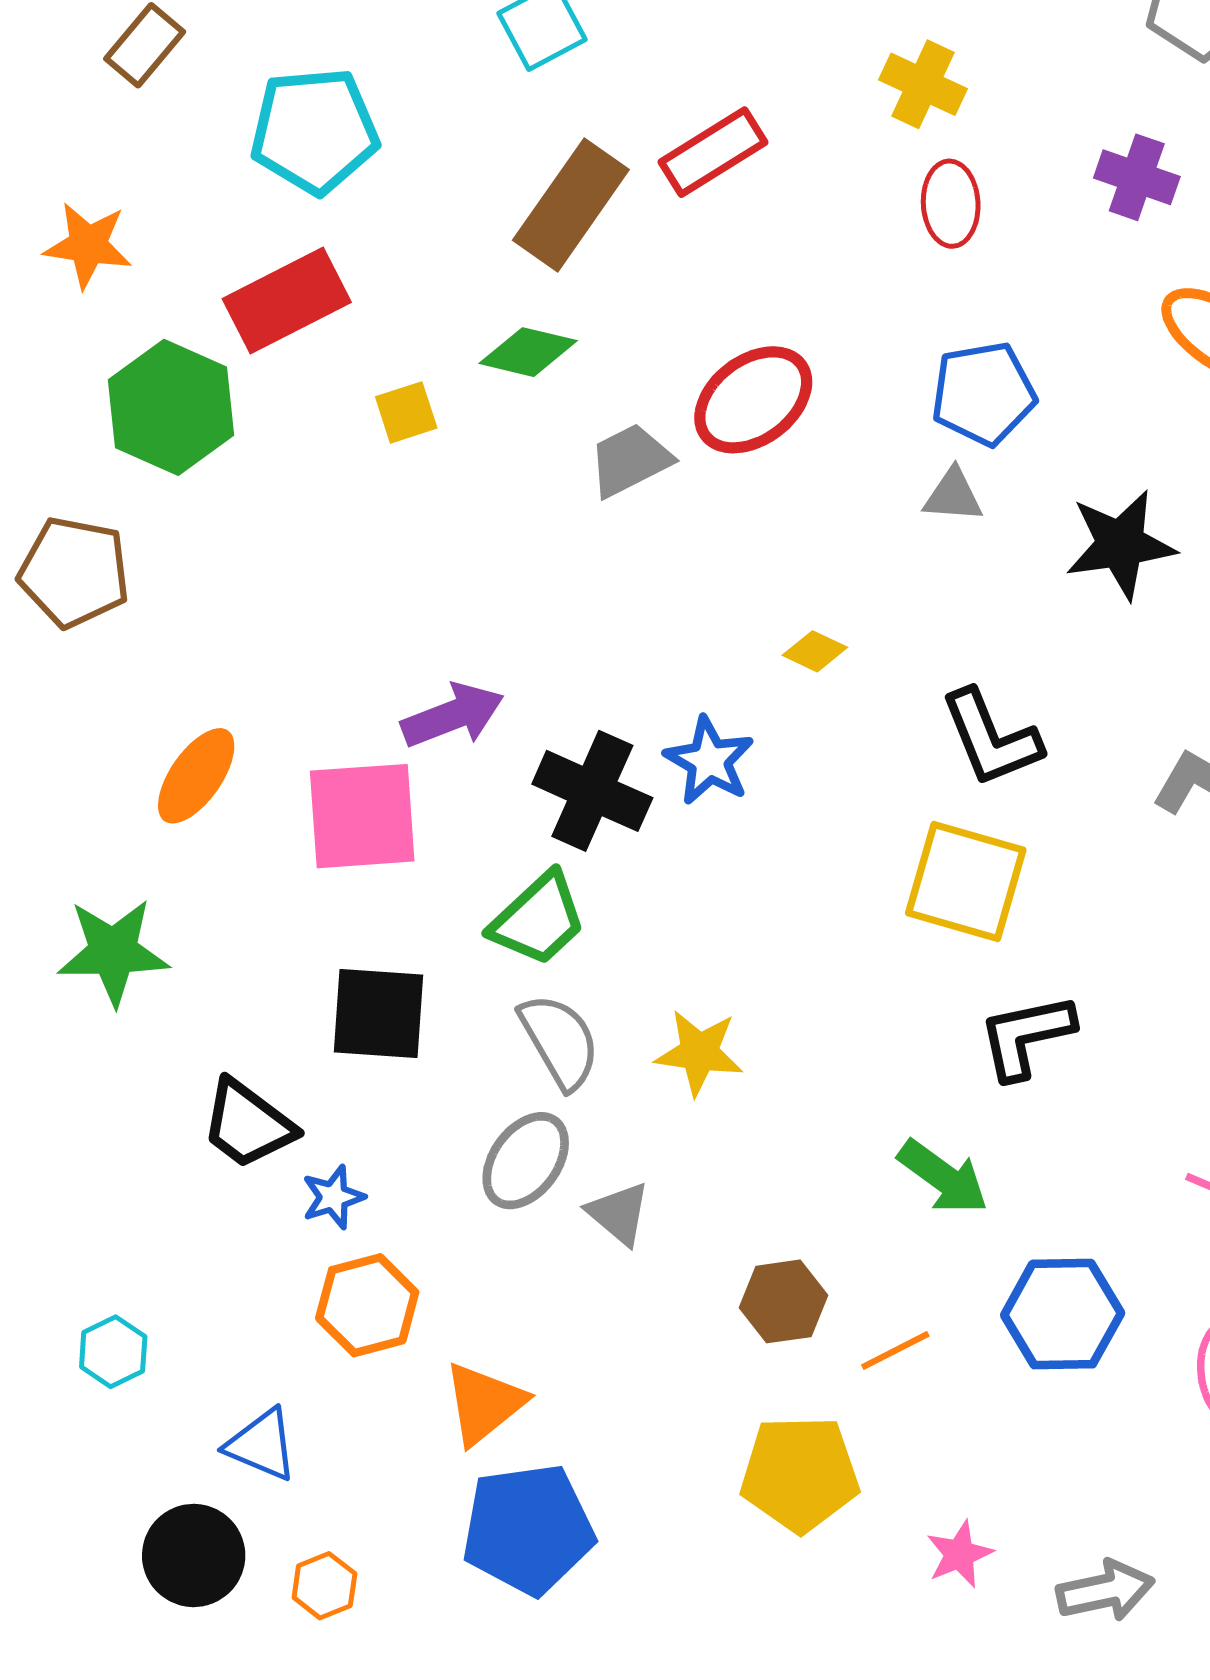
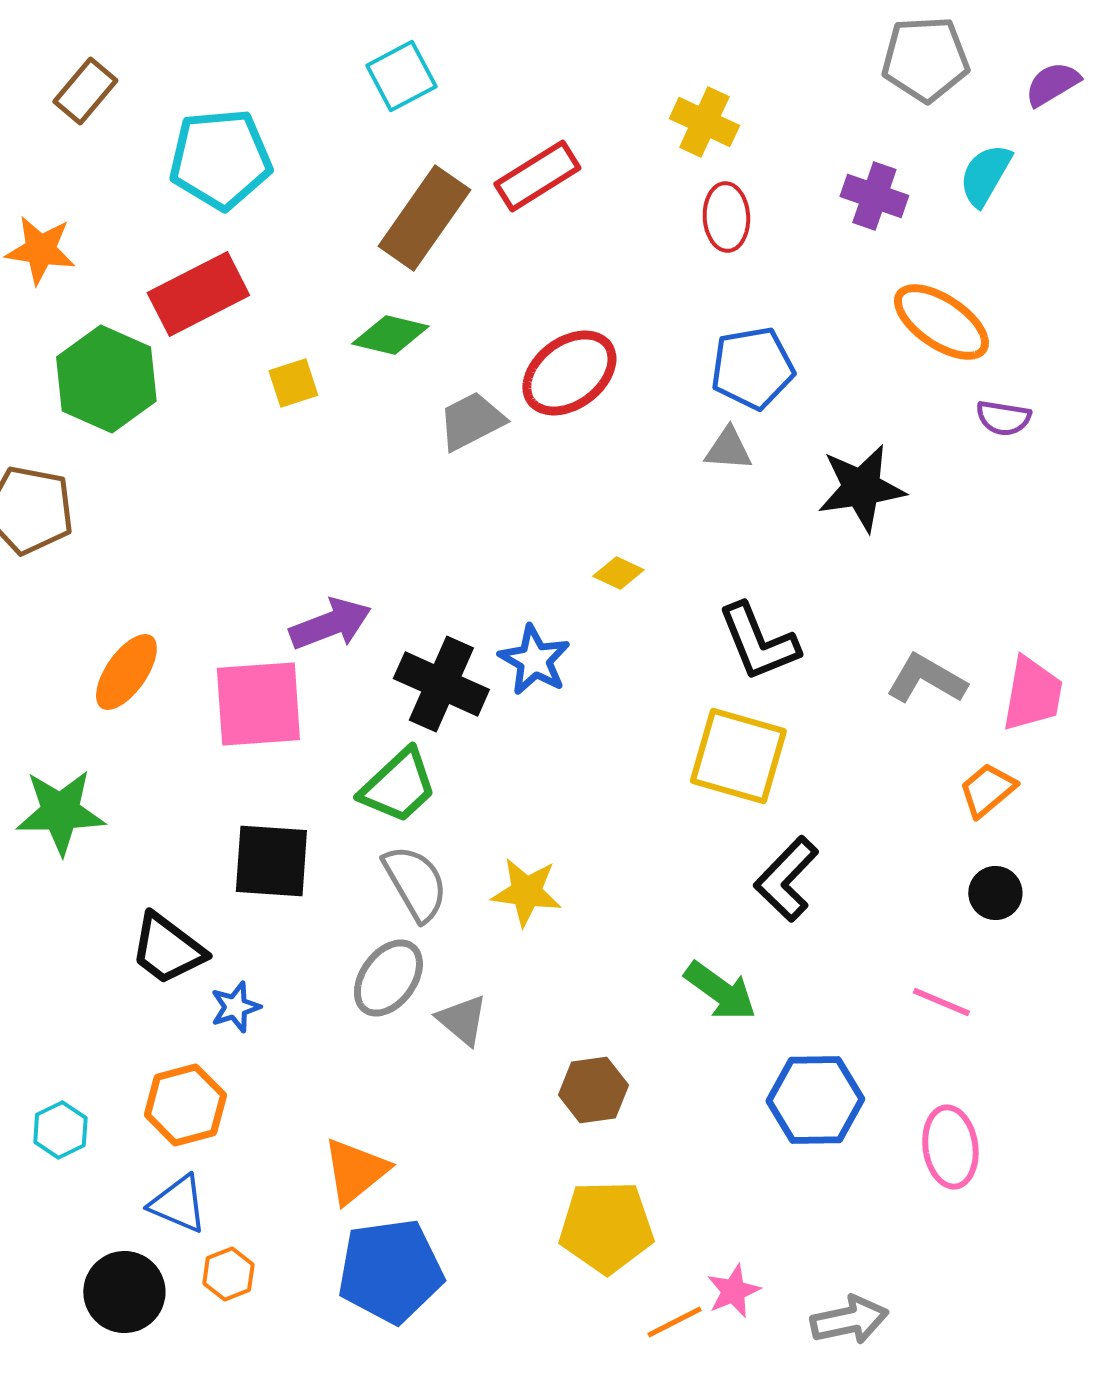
black L-shape: (1026, 1036) -> (786, 879), turned -34
orange hexagon: (367, 1305) -> (185, 1105), moved
orange line: (895, 1351) -> (674, 1322), moved
orange hexagon: (324, 1586) -> (228, 1274), moved

